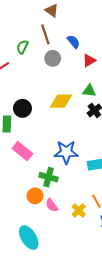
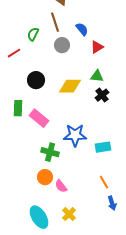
black circle: (22, 108) -> (36, 80), moved
pink rectangle: (22, 151) -> (39, 118), moved
green cross: (49, 177) -> (50, 152), moved
yellow cross: (79, 210) -> (69, 214), moved

